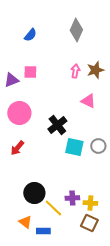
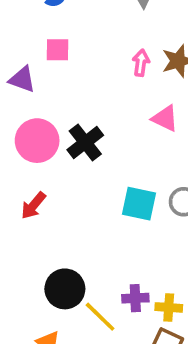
pink square: (30, 72) -> (57, 50), moved
purple triangle: (11, 80) -> (22, 79), turned 42
black cross: (57, 125) -> (85, 142), moved

